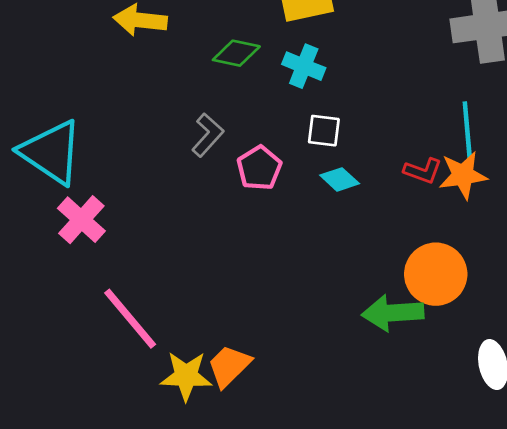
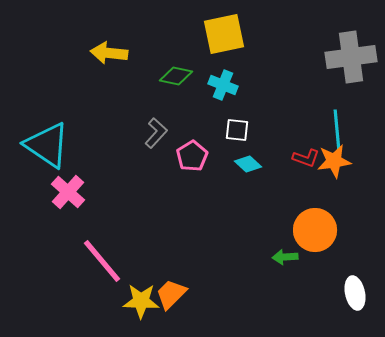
green arrow: (393, 313) -> (285, 257), size x0.6

